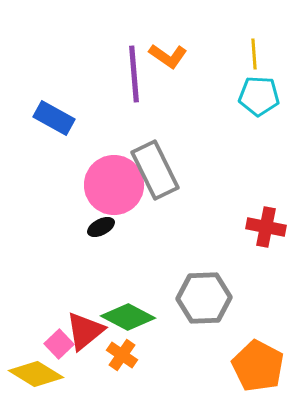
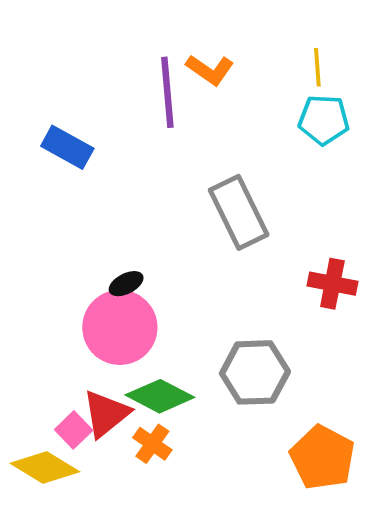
gray rectangle: (155, 170) -> (239, 212), moved
pink circle: (114, 185) -> (120, 327), moved

